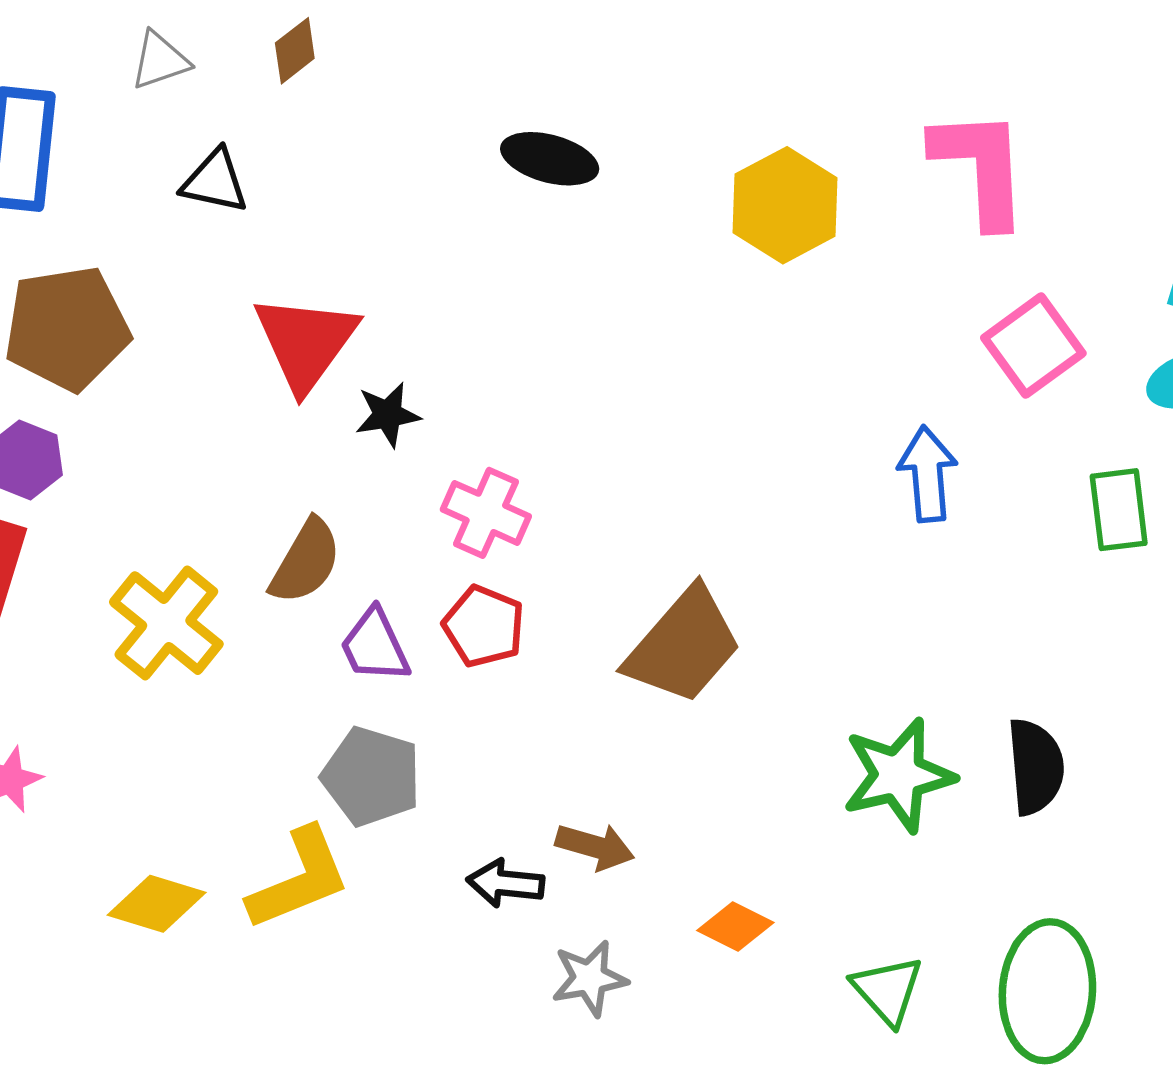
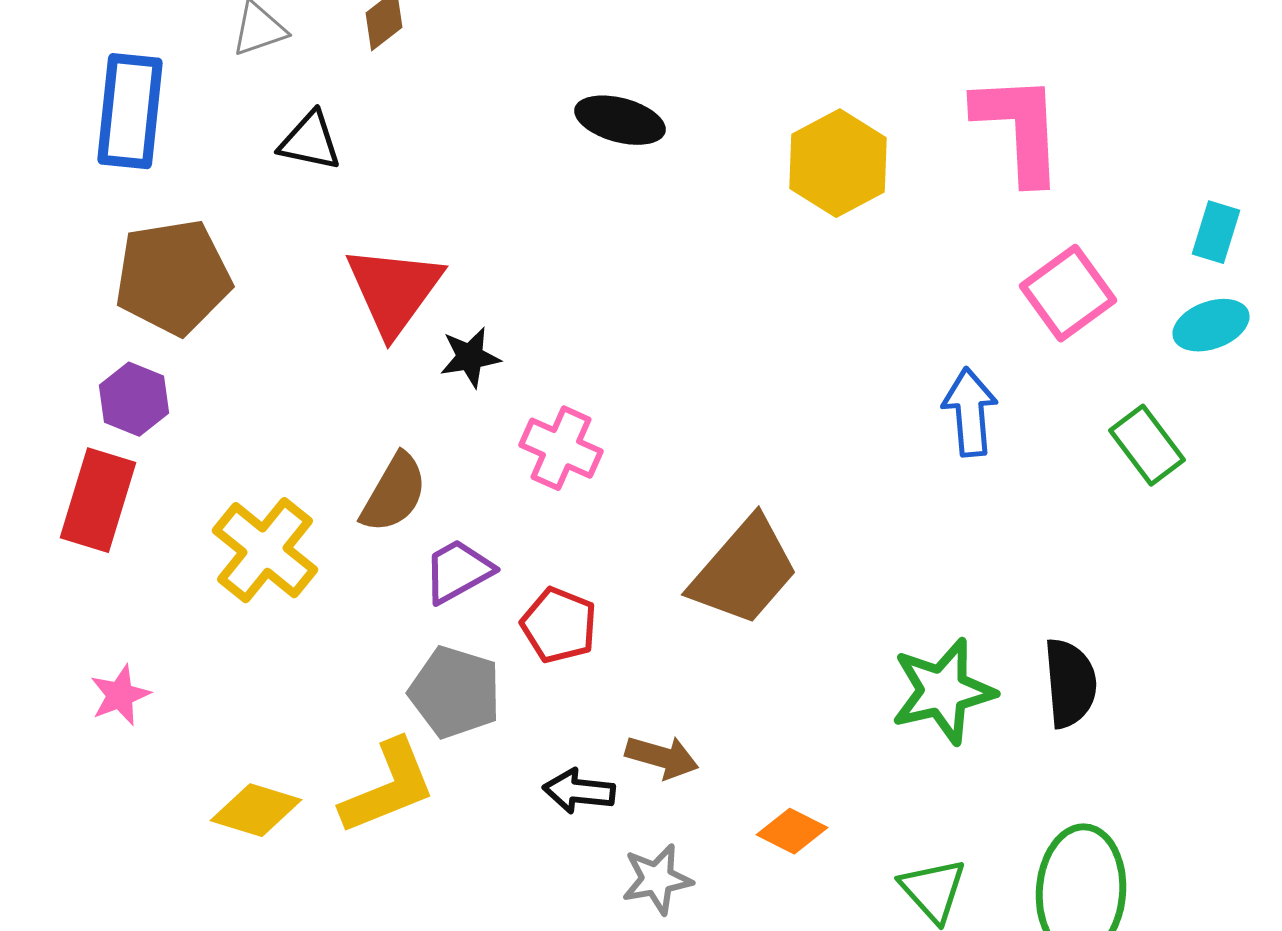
green rectangle: (1119, 510) -> (1147, 445), turned -30
red pentagon: (484, 626) -> (559, 625), moved
purple trapezoid: (375, 646) -> (458, 571), turned 86

